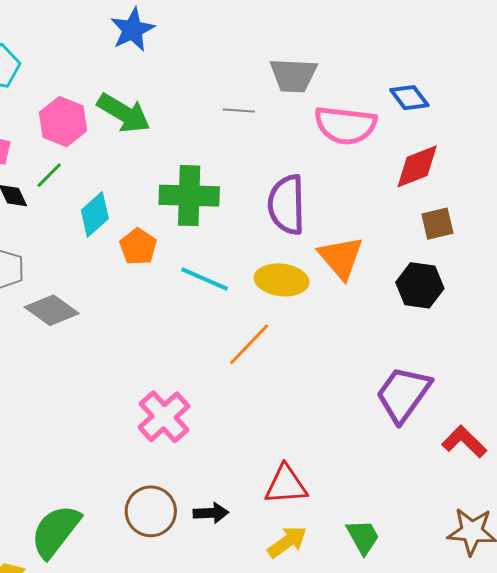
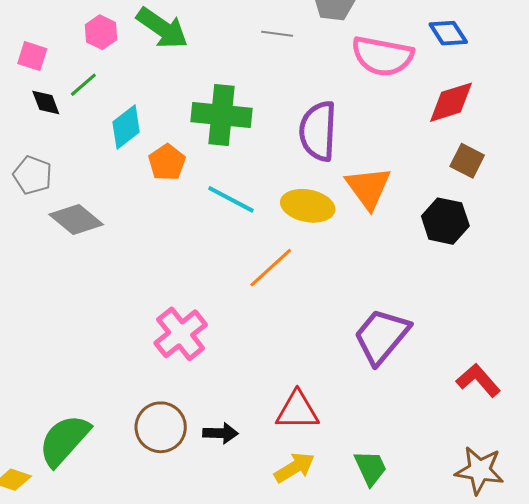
pink hexagon: (63, 122) -> (101, 32), size x0.7
brown square: (437, 224) -> (467, 161), turned 36
purple trapezoid: (403, 394) -> (382, 336), moved

